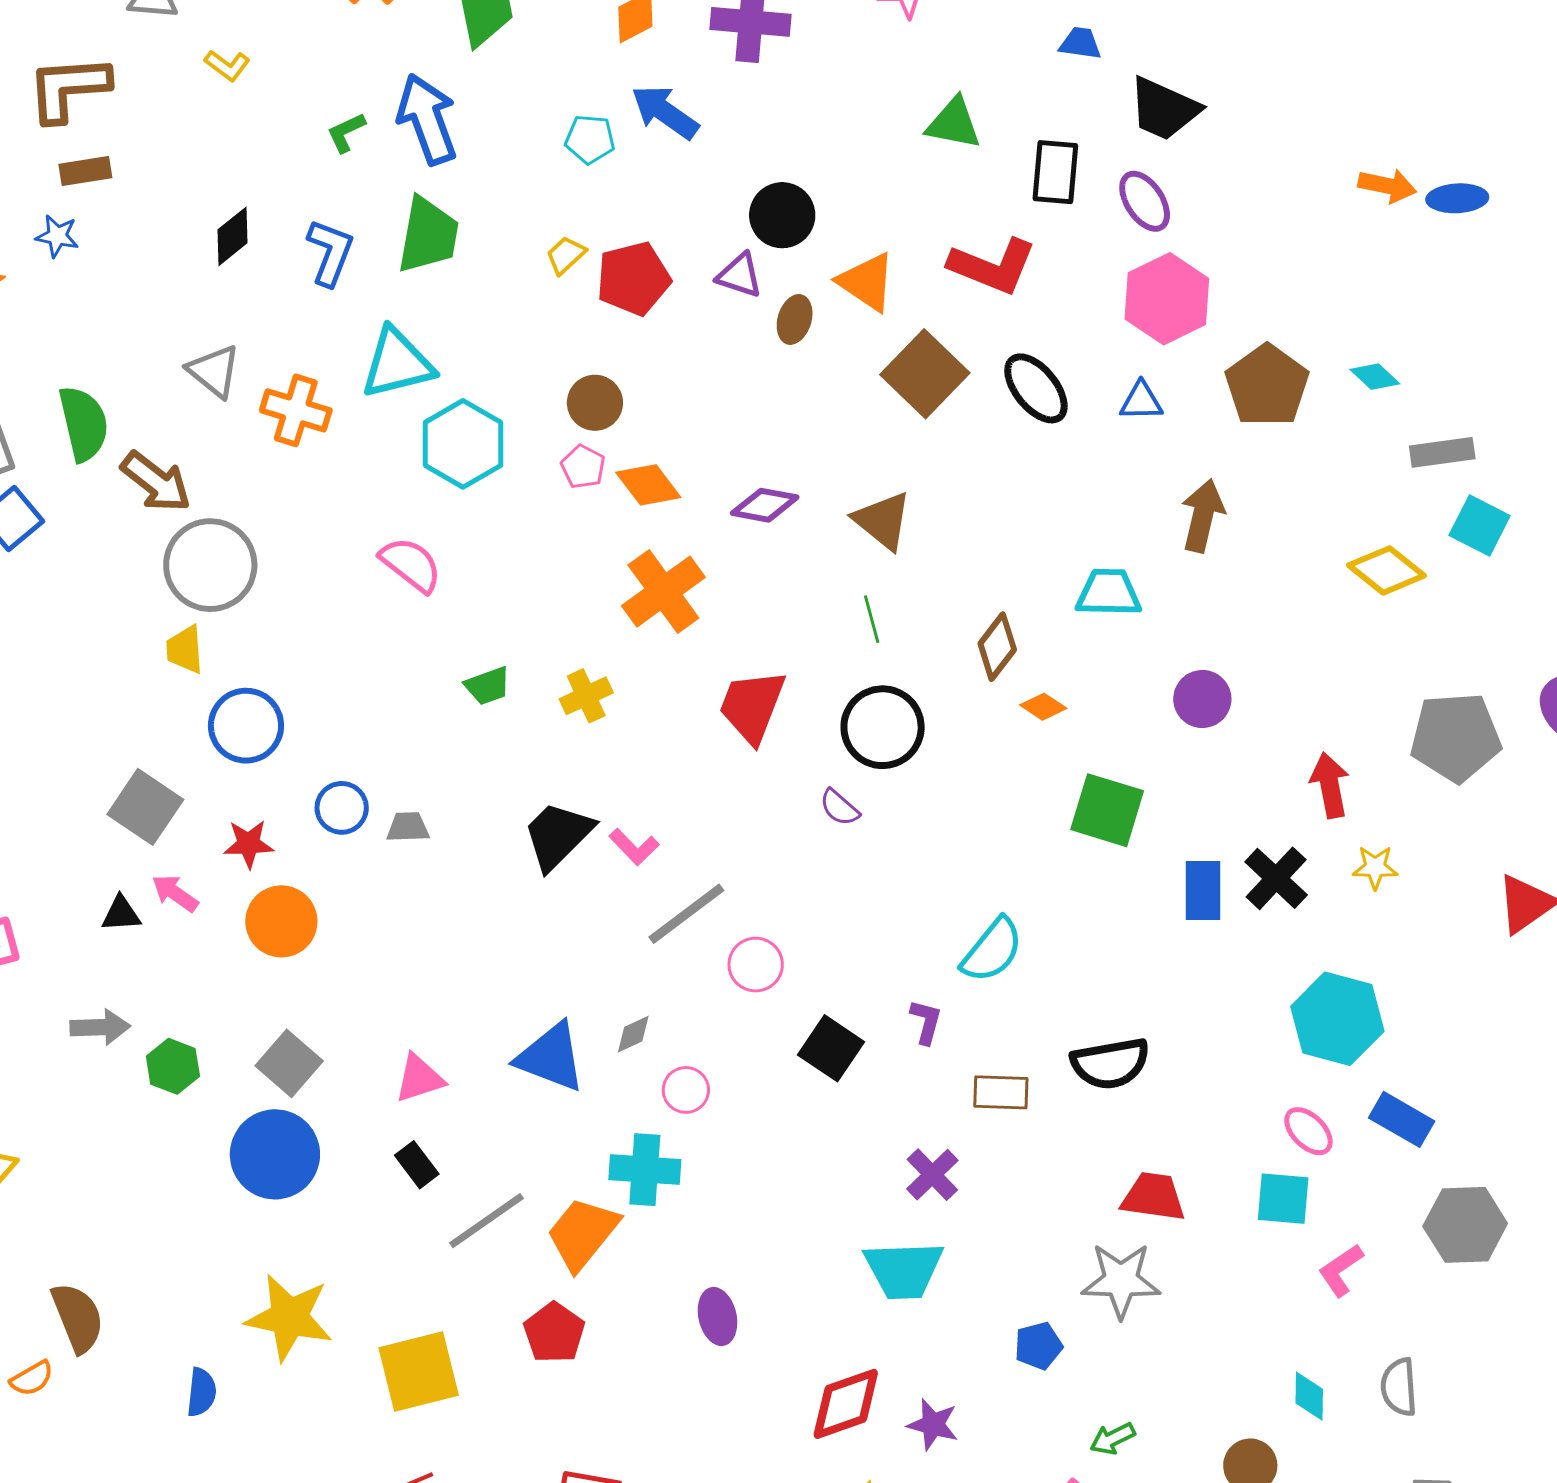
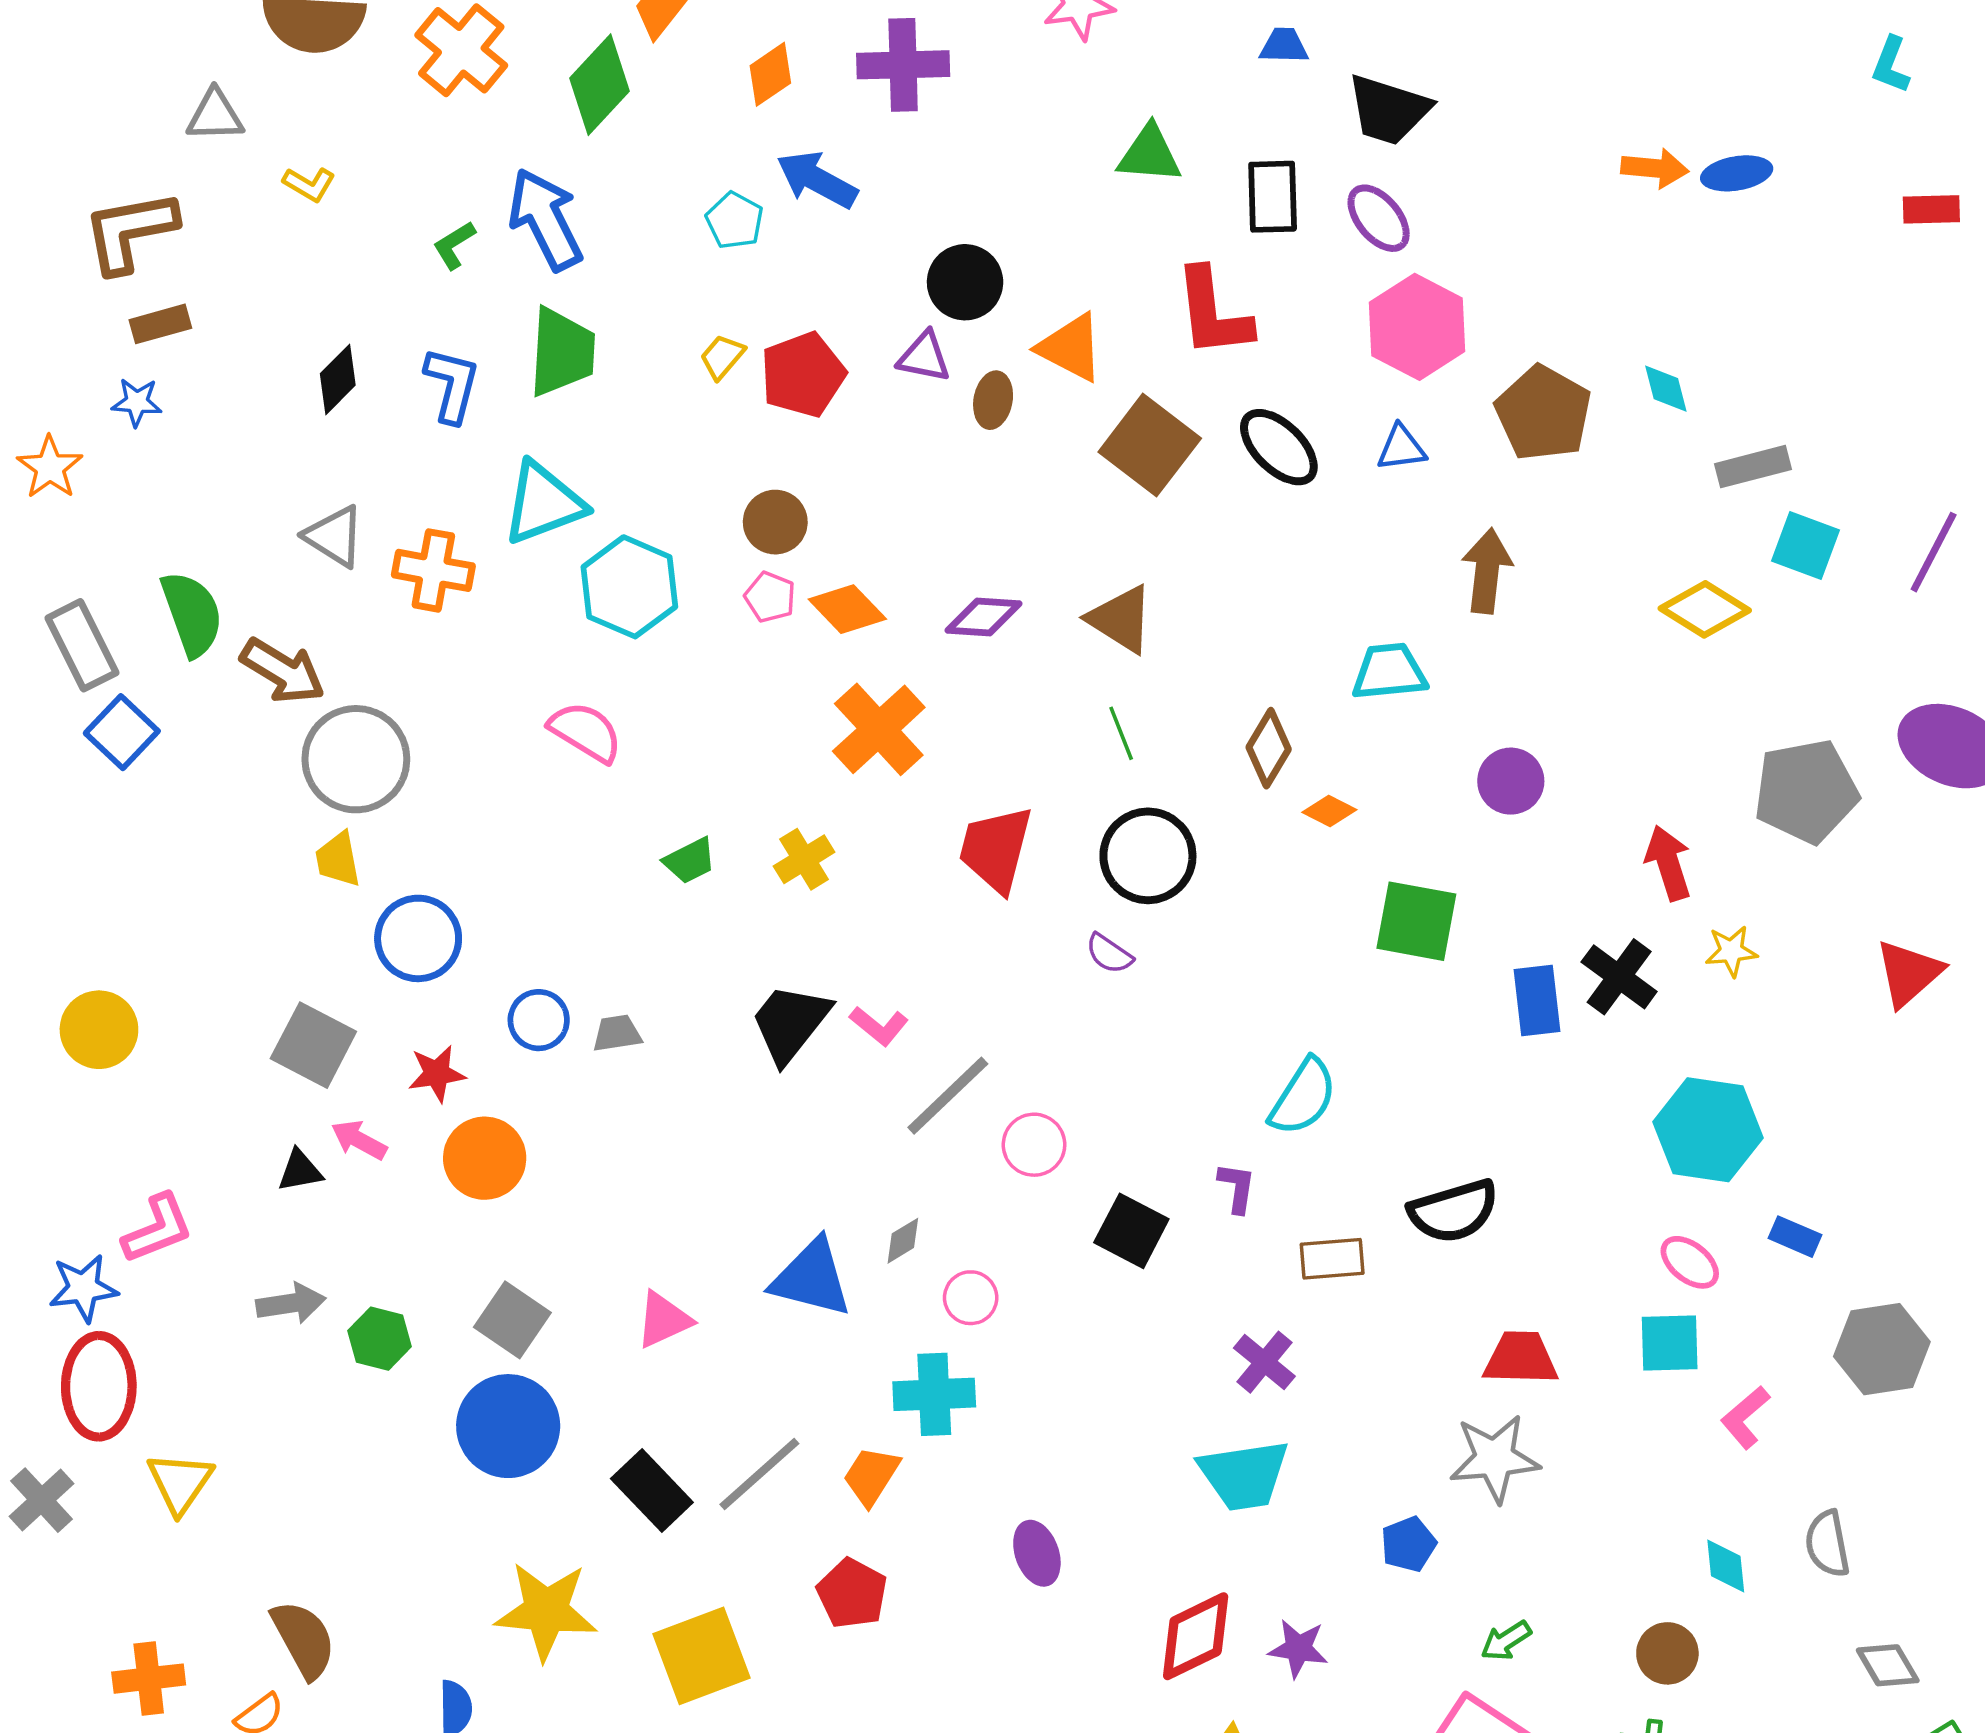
cyan pentagon: (590, 139) -> (735, 221), turned 30
red L-shape: (993, 266) -> (1213, 313), turned 68
cyan diamond: (1375, 377) -> (1666, 389), turned 39
blue rectangle: (1402, 1119) -> (1795, 1237), size x0.7
black rectangle: (417, 1165) -> (652, 1491), moved, size x1.5
orange trapezoid: (583, 1233) -> (871, 1476), size x0.7

